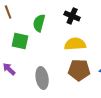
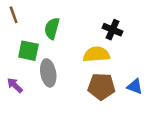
black cross: (72, 16) -> (113, 30), moved
gray ellipse: (42, 78) -> (48, 73), moved

